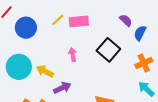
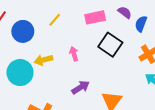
pink rectangle: (79, 21) -> (95, 17), moved
yellow arrow: (45, 71) -> (43, 60), moved, turned -36
purple arrow: (62, 88) -> (81, 87), moved

